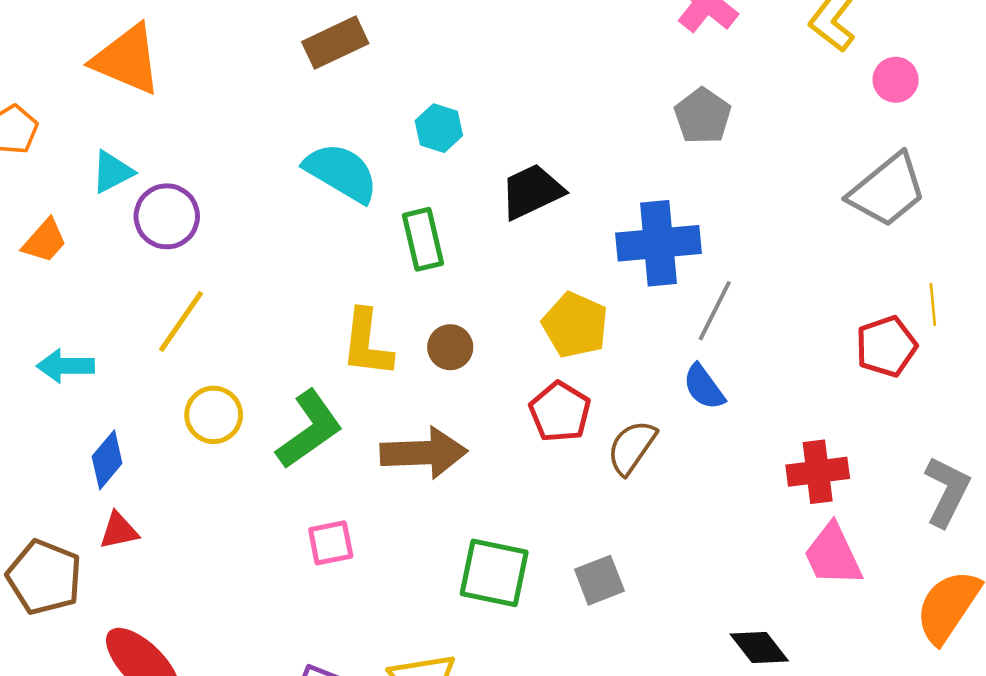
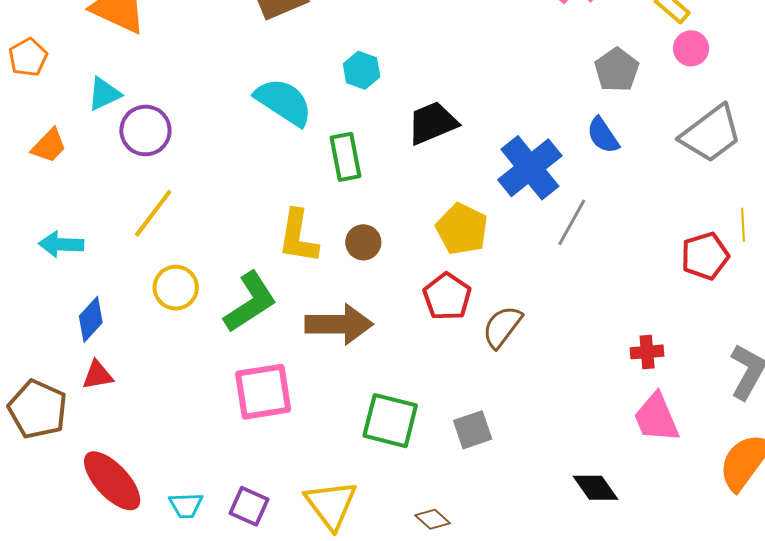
pink circle: (896, 80) -> (691, 48), moved
gray pentagon: (703, 116) -> (617, 70), moved
blue cross: (659, 243) -> (530, 168), turned -36
blue semicircle: (704, 387) -> (603, 135), moved
red cross: (818, 472) -> (647, 352), size x0.7
pink square: (331, 543) -> (263, 392), size x1.6

